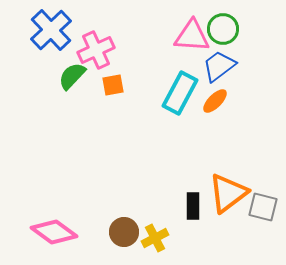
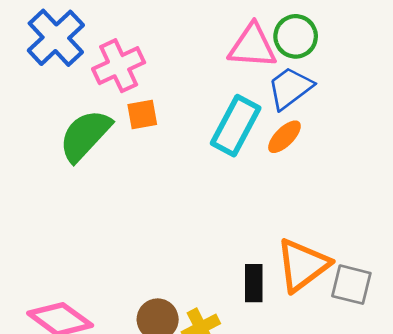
green semicircle: (72, 76) -> (85, 135), moved, size x1.4

